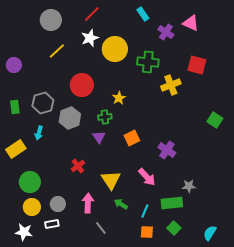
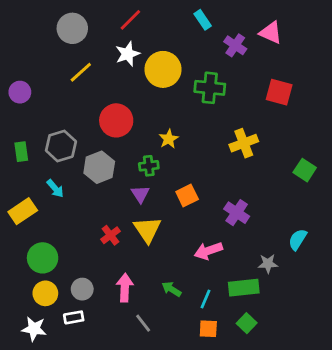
yellow cross: (171, 85) -> (244, 143), moved
cyan arrow: (39, 133) -> (55, 188), turned -56
pink arrow: (147, 177) -> (208, 251), turned 114
yellow triangle: (111, 180) -> (147, 230), moved
cyan semicircle: (210, 233) -> (298, 239), moved

